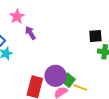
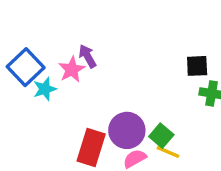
pink star: (17, 17) -> (72, 70), moved
green square: (68, 80) -> (161, 136), moved

